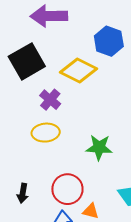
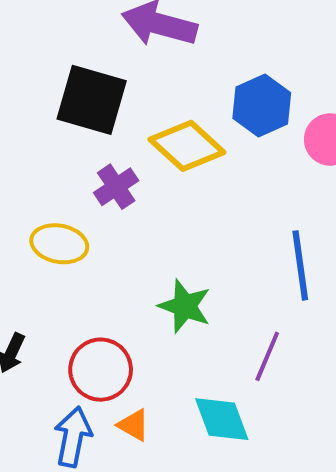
black square: (27, 61) -> (92, 100), turned 30
yellow ellipse: (46, 133) -> (59, 244), moved

